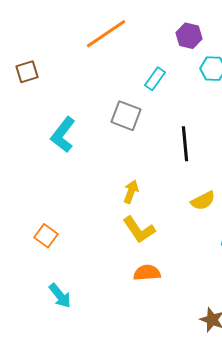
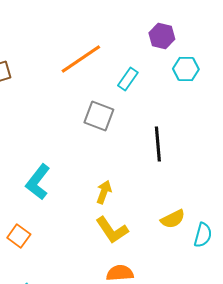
orange line: (106, 34) -> (81, 59), moved
cyan L-shape: (63, 135) -> (38, 182), moved
yellow semicircle: (203, 201) -> (173, 219), moved

